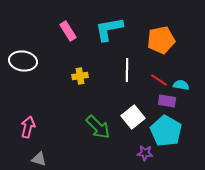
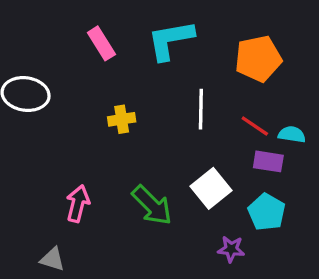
pink arrow: (28, 127) -> (78, 204), moved
cyan pentagon: (166, 131) -> (267, 212), size x0.7

